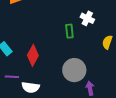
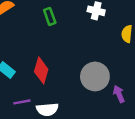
green rectangle: (69, 31) -> (50, 16), moved

